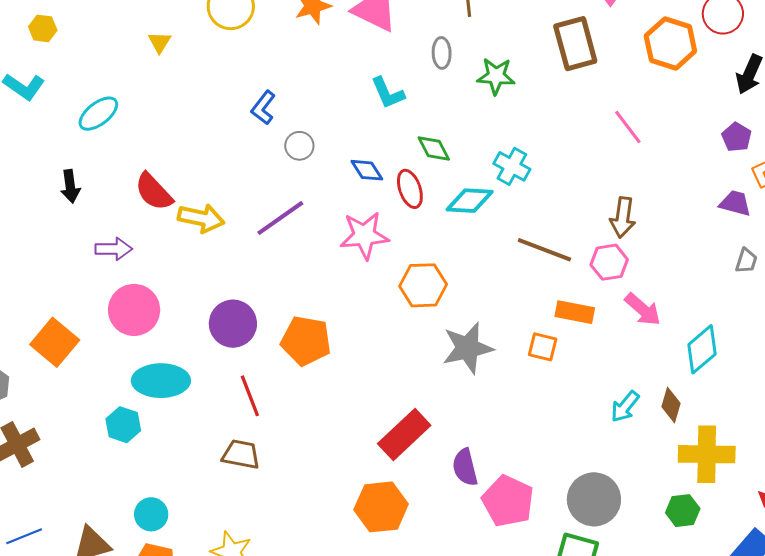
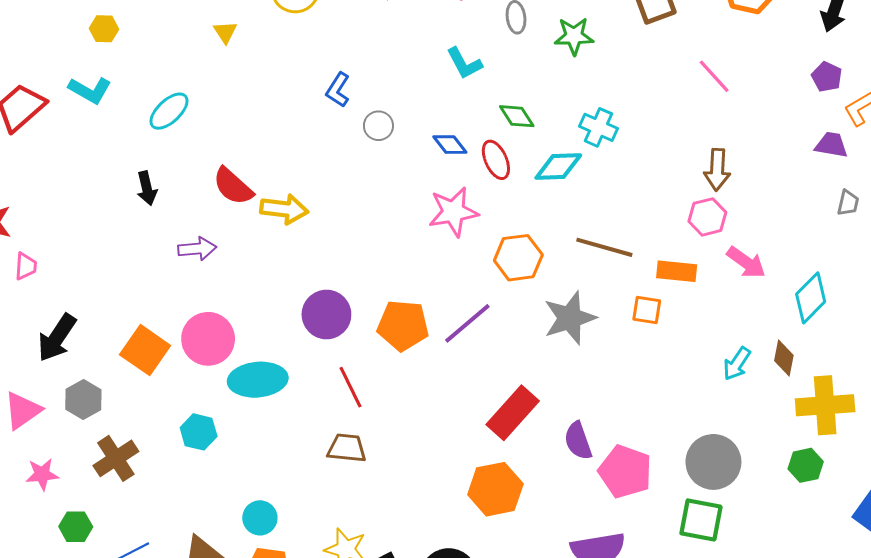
purple line: (280, 218) -> (467, 323), moved
brown line: (544, 250) -> (604, 247), moved
pink circle: (134, 310) -> (208, 339), moved
cyan hexagon: (123, 425) -> (199, 432), moved

